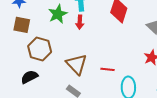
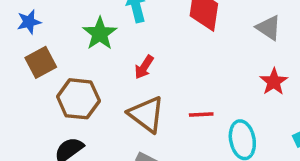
red arrow: (80, 22) -> (144, 67), moved, turned 40
brown square: (22, 25) -> (41, 62), turned -30

